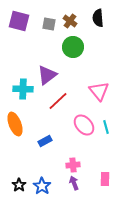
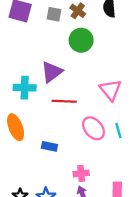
red line: (58, 101) -> (64, 101), turned 45
blue rectangle: (45, 141) -> (49, 146), turned 40

